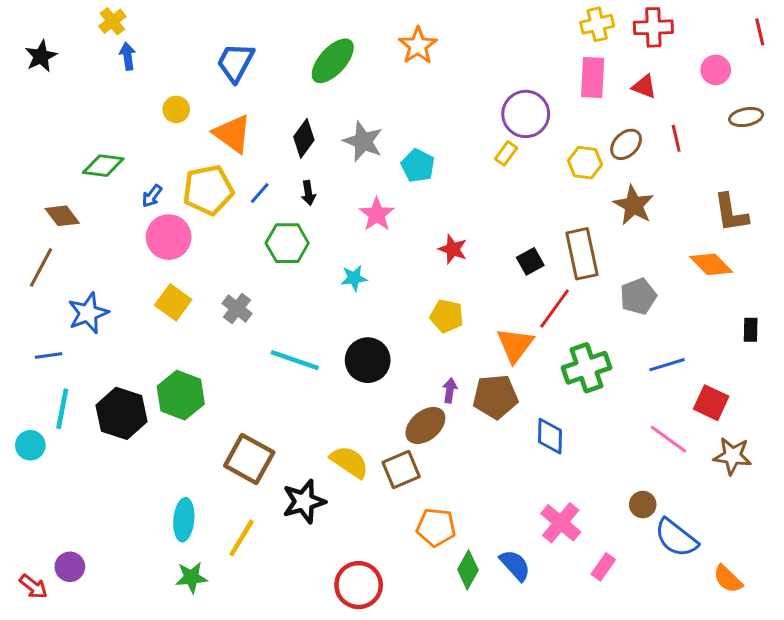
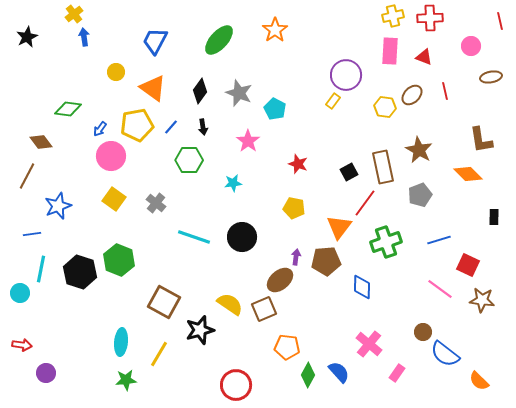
brown star: (634, 205) -> (419, 150), moved
red arrow: (33, 587) -> (22, 345), moved, turned -30

